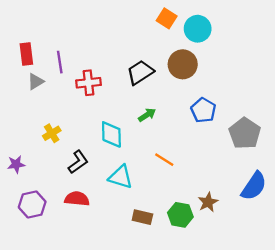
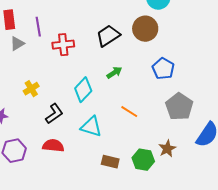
gray pentagon: (245, 133) -> (179, 107), moved
cyan diamond: (111, 134) -> (83, 90), turned 45

